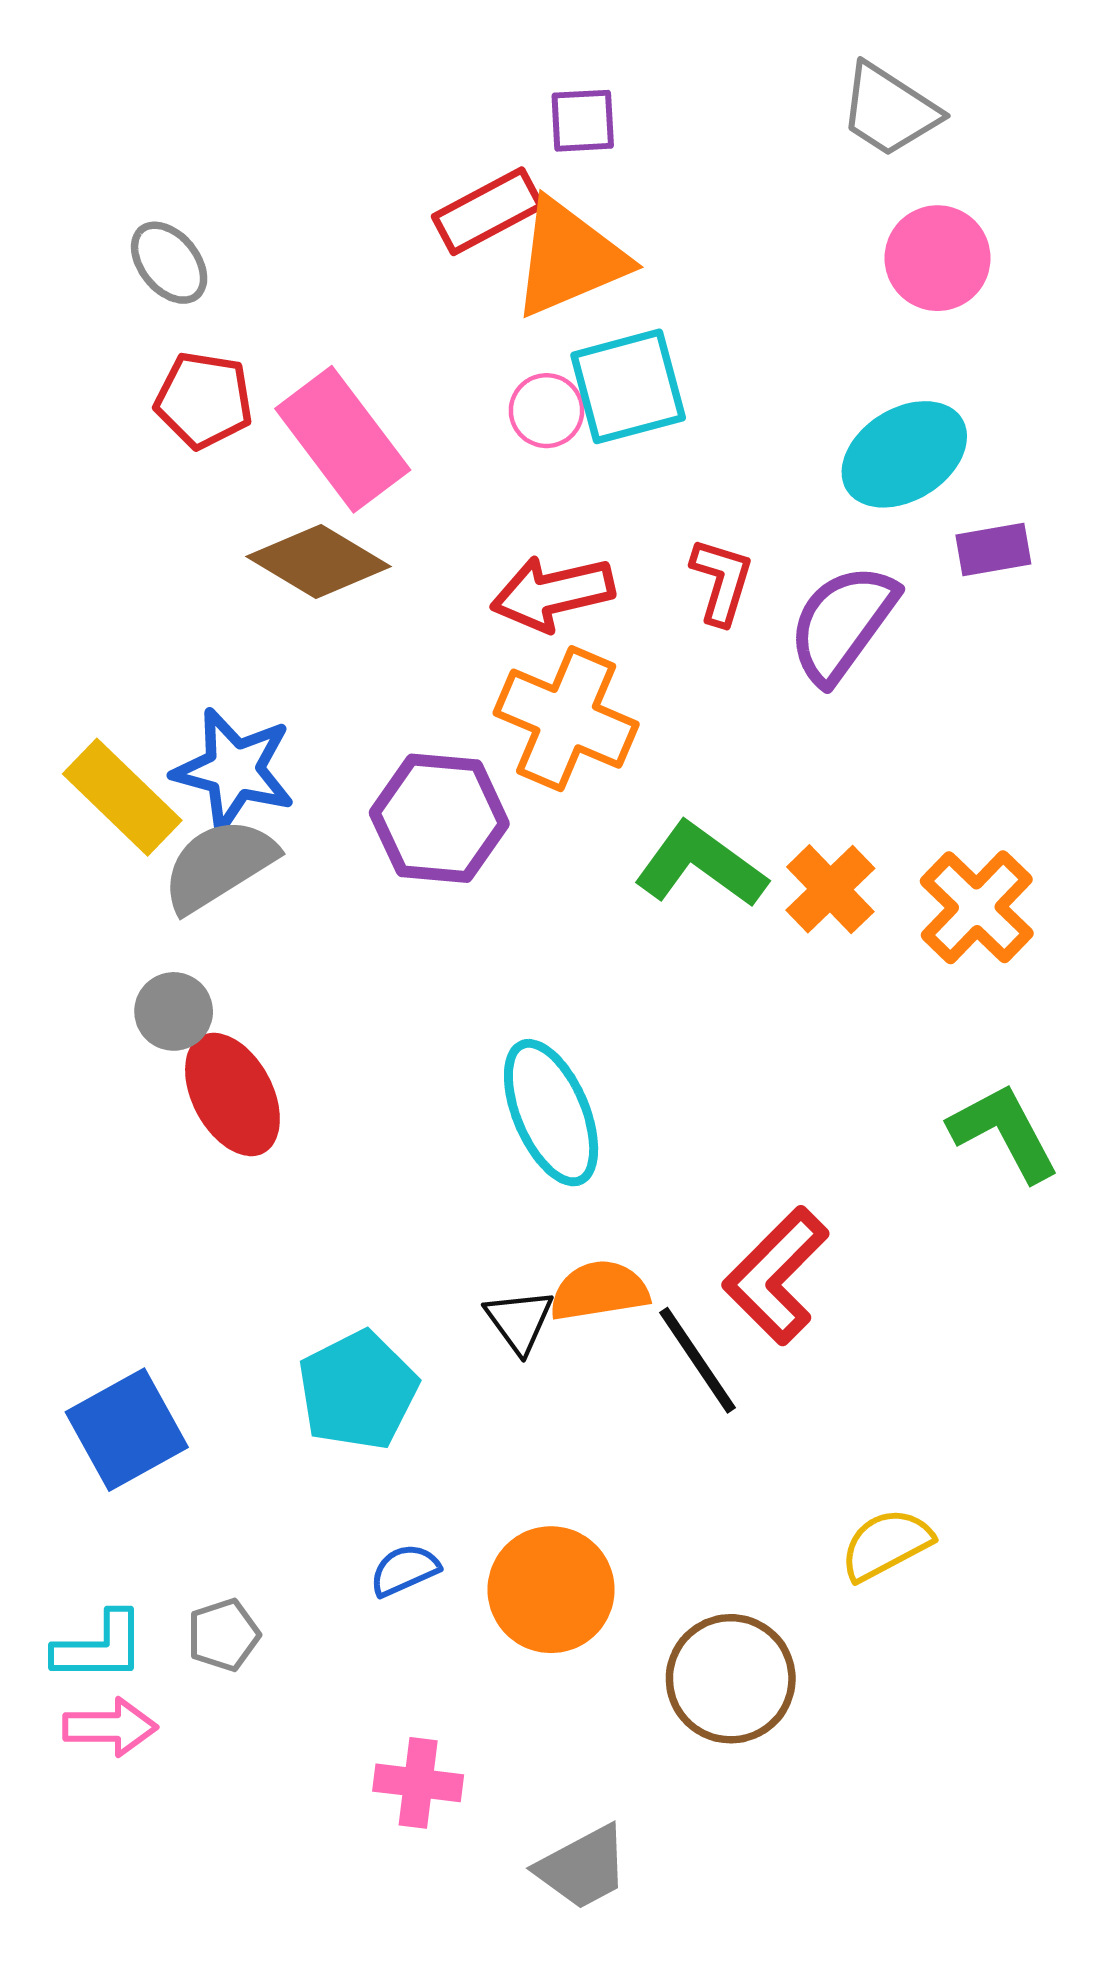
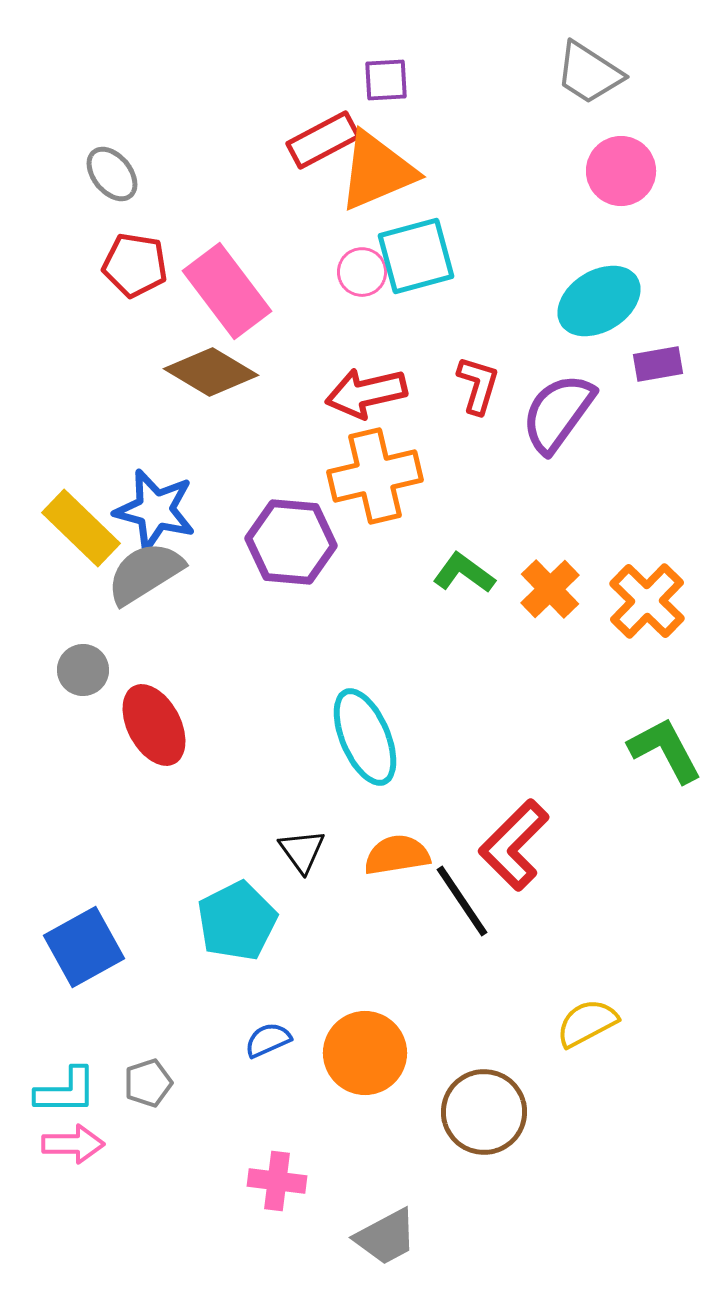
orange cross: (566, 719) -> (375, 476), turned -36
green L-shape: (700, 865) -> (464, 573), size x0.7
gray circle: (174, 1011) -> (83, 670), moved
black triangle: (519, 1321) -> (302, 851), moved

